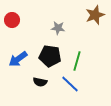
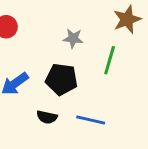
green line: (77, 61) -> (110, 60), moved
blue line: (70, 84) -> (91, 120), turned -30

